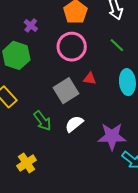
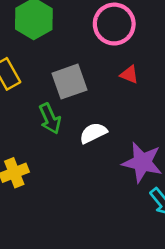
gray square: (66, 91) -> (70, 82), moved

